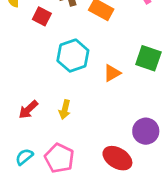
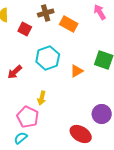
red arrow: (28, 110) -> (15, 72), moved
cyan semicircle: (24, 157) -> (21, 138), moved
pink pentagon: (59, 158) -> (28, 117), moved

